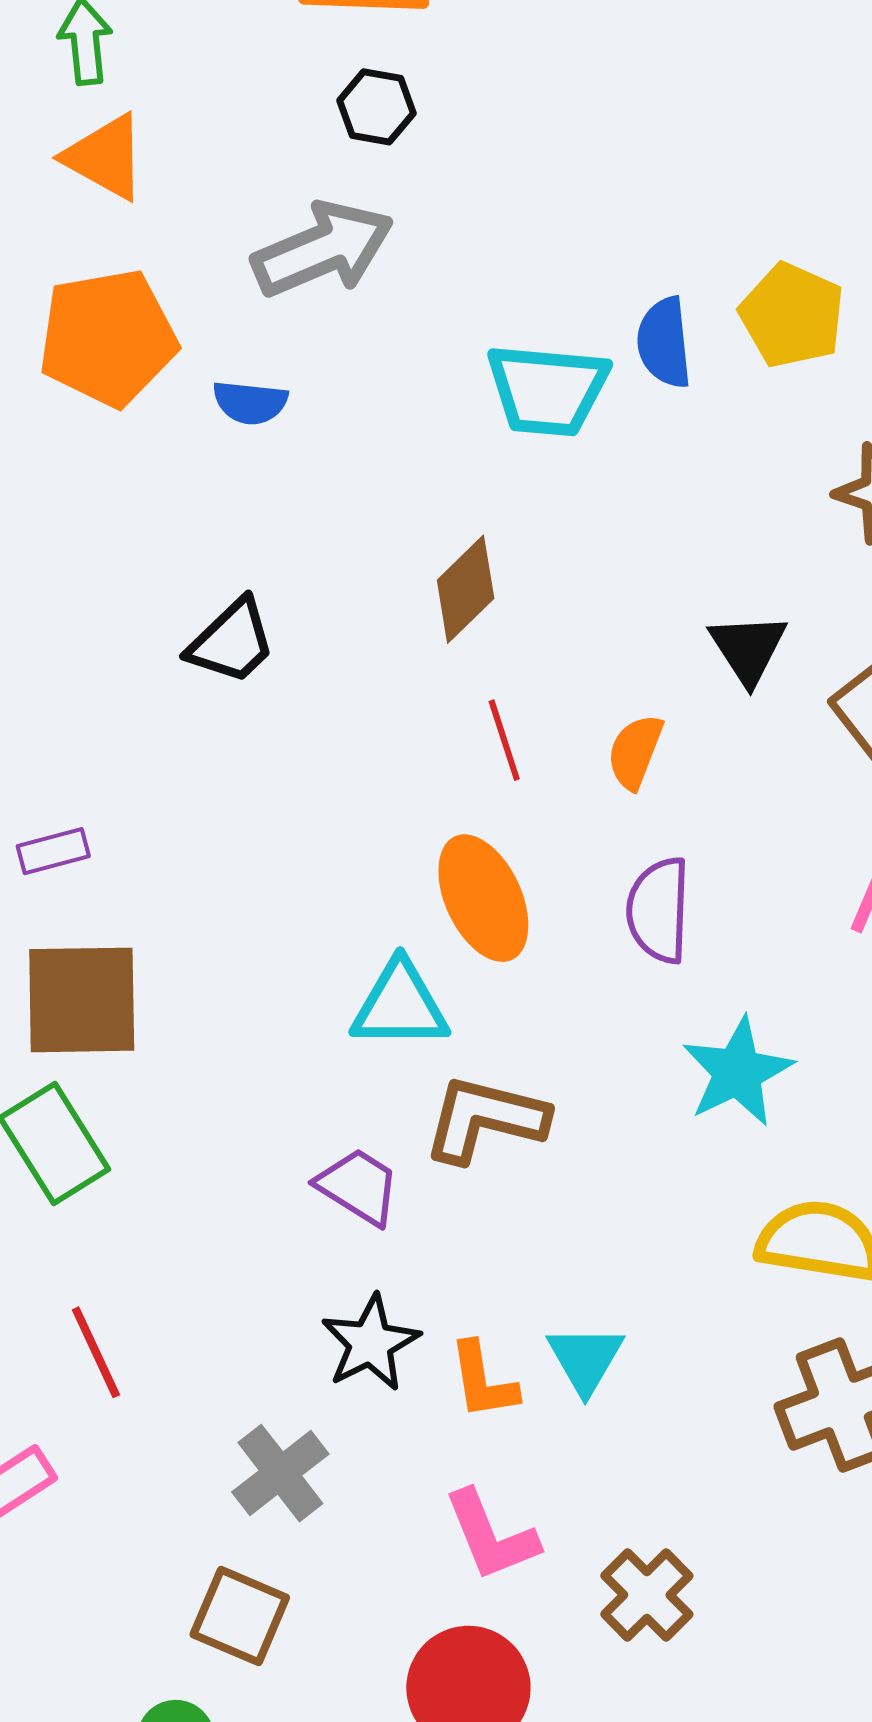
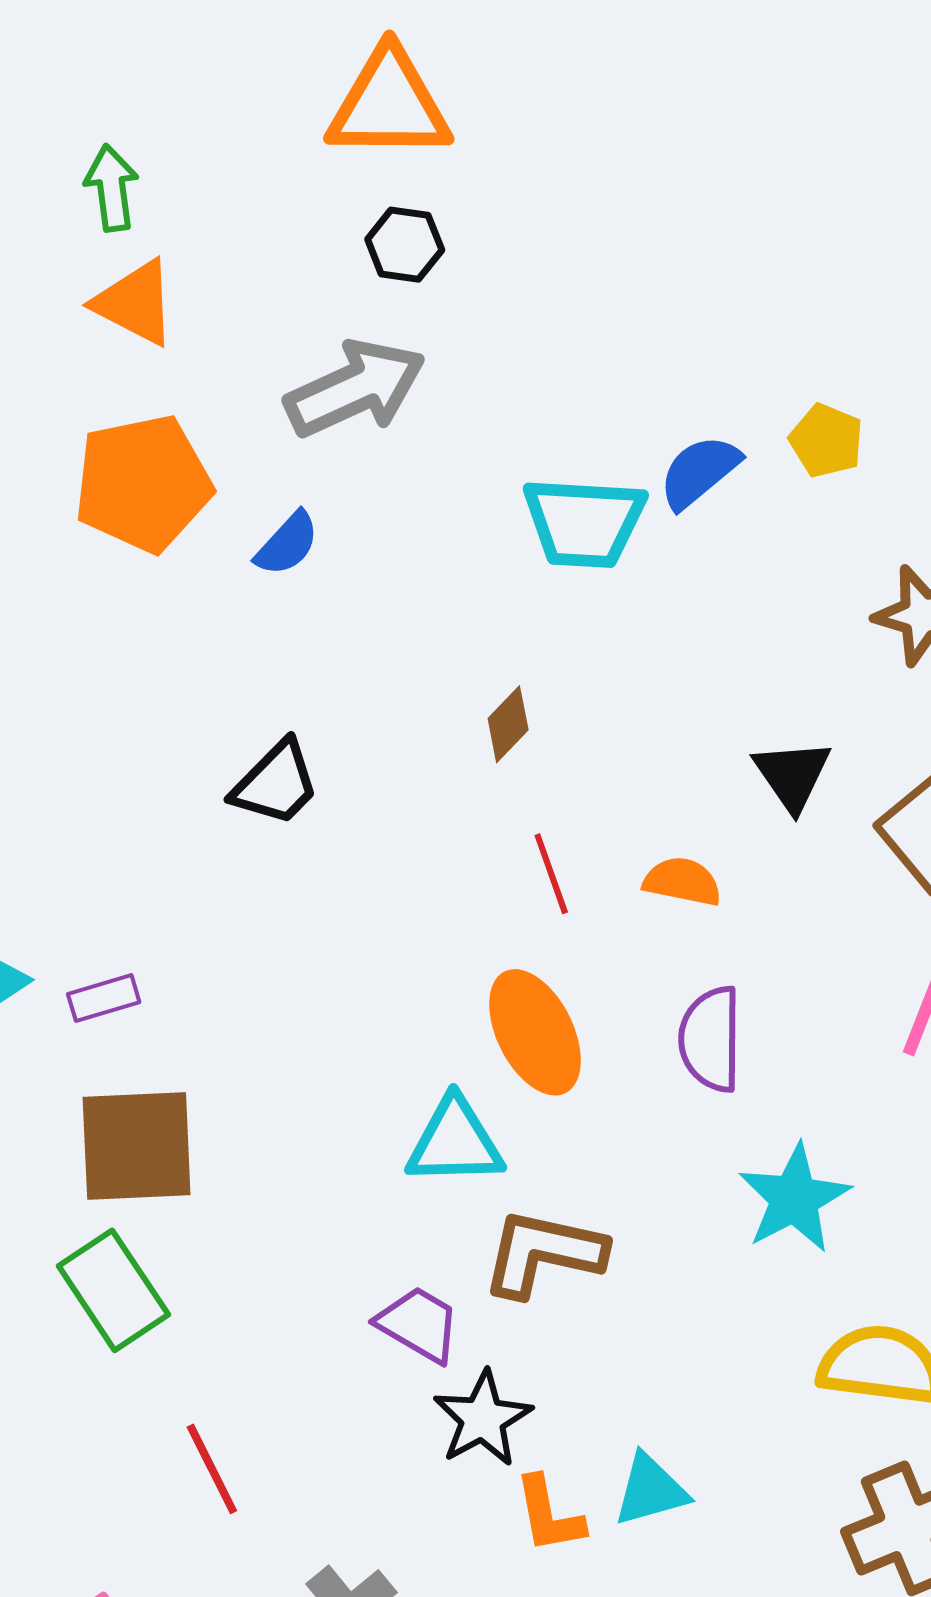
yellow pentagon: (792, 315) -> (826, 441), size x0.7
blue semicircle: (664, 343) -> (699, 472), turned 58
blue semicircle: (250, 402) -> (287, 544), turned -52
brown diamond: (466, 589) -> (508, 724), size x0.7
orange semicircle: (635, 752) -> (682, 881), turned 82
black star: (370, 1343) -> (483, 1419), moved
red line: (96, 1352) -> (212, 1469), moved
cyan triangle: (585, 1359) -> (651, 1490), turned 46

